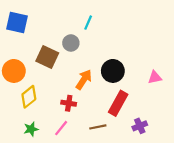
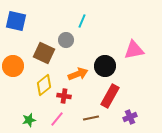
pink triangle: (155, 77) -> (134, 50), moved, size x1.5
orange arrow: (84, 80) -> (78, 74), turned 36
yellow diamond: (29, 97) -> (44, 85), moved

